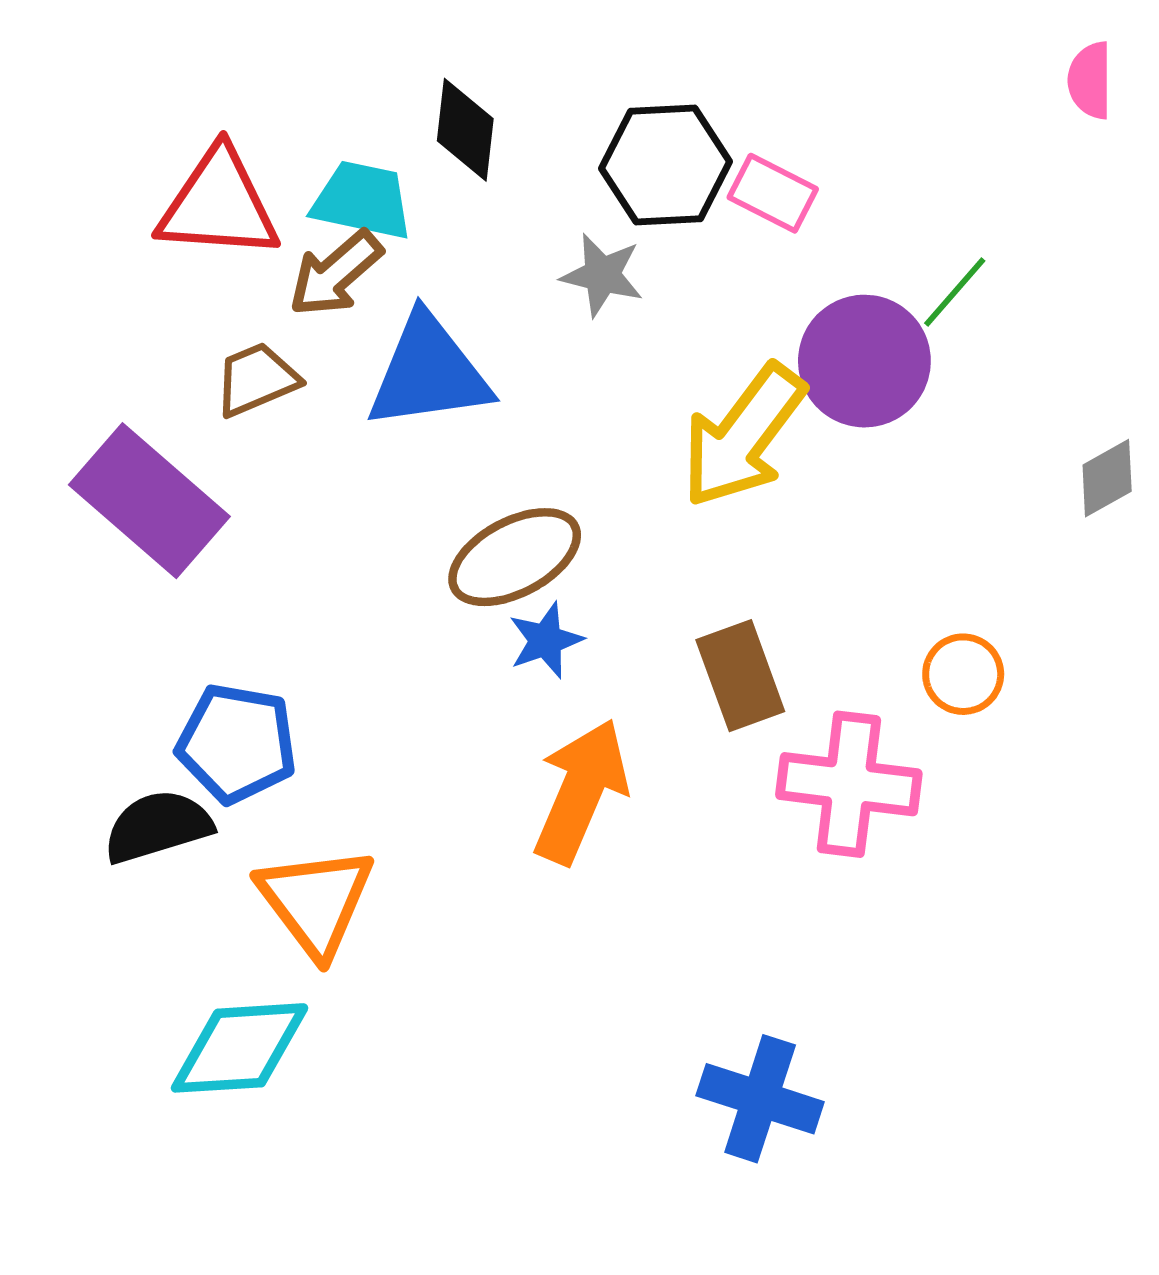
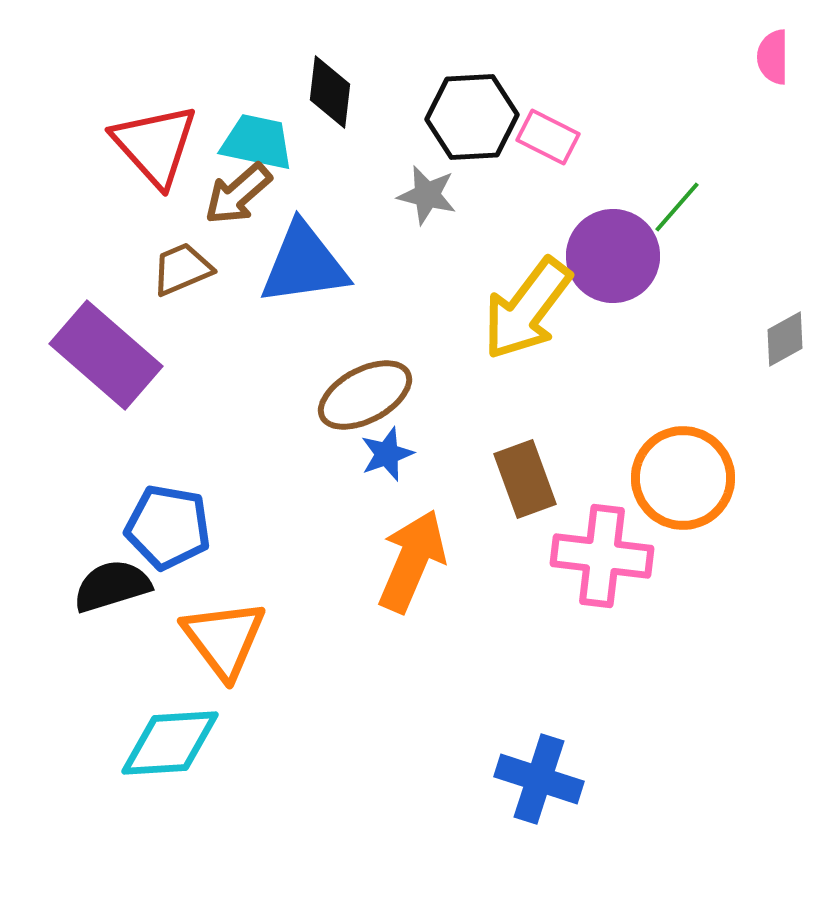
red triangle: (218, 204) -> (155, 145), turned 44
orange circle: (963, 674) -> (683, 478), size x1.8

